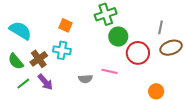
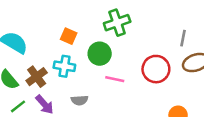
green circle: (118, 37) -> (100, 54), moved
pink line: (110, 71) -> (115, 79), moved
gray semicircle: (85, 79) -> (80, 100), moved

